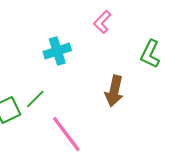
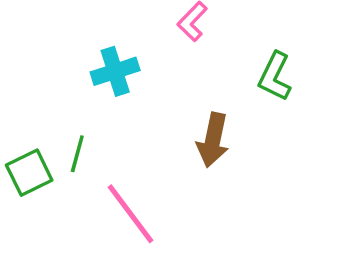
green line: (35, 99) -> (77, 154), turned -30

